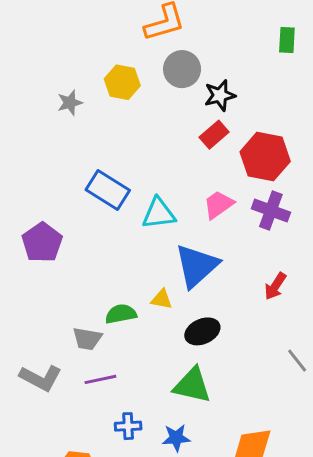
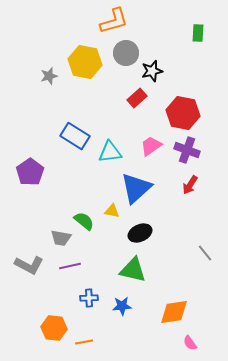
yellow hexagon: (122, 82) -> (85, 62), size x1.4
red rectangle: (214, 135) -> (137, 98), moved
red arrow: (275, 286) -> (190, 185), moved
green semicircle: (121, 314) -> (84, 221), turned 50

